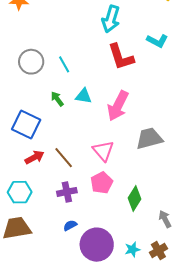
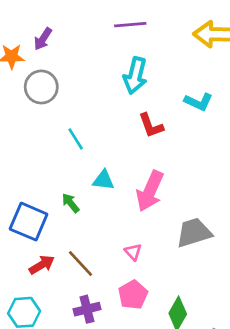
red L-shape: (121, 57) -> (151, 126), size x0.7
gray circle: (31, 62) -> (41, 87), moved
green arrow: (57, 99) -> (71, 203), moved
pink triangle: (103, 151) -> (133, 252), size x0.6

